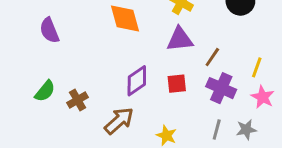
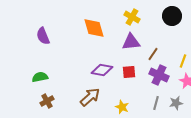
purple diamond: (137, 81) -> (102, 70), turned 45
green semicircle: (45, 91) -> (40, 77), turned -140
brown cross: (78, 100) -> (47, 101), moved

